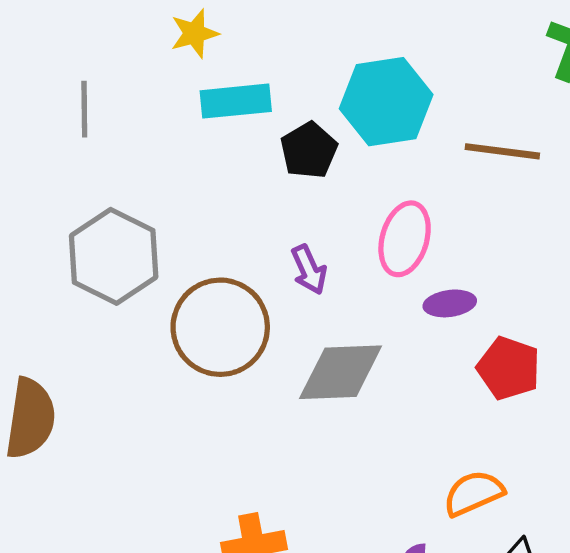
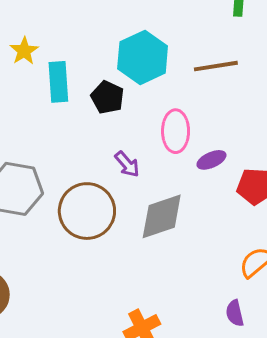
cyan rectangle: (236, 101) -> (58, 82), turned -72

